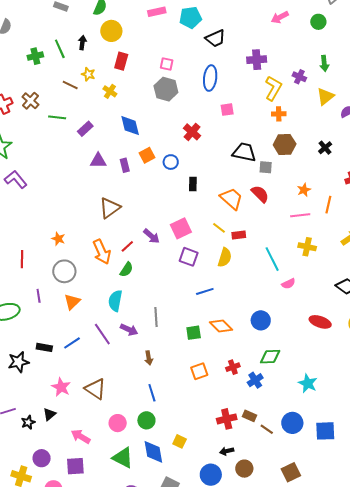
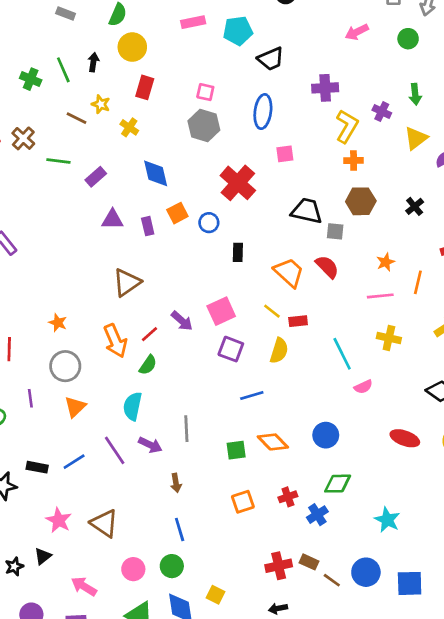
green cross: (35, 56) -> (31, 79), turned 35
red cross: (192, 132) -> (238, 183), size x1.5

